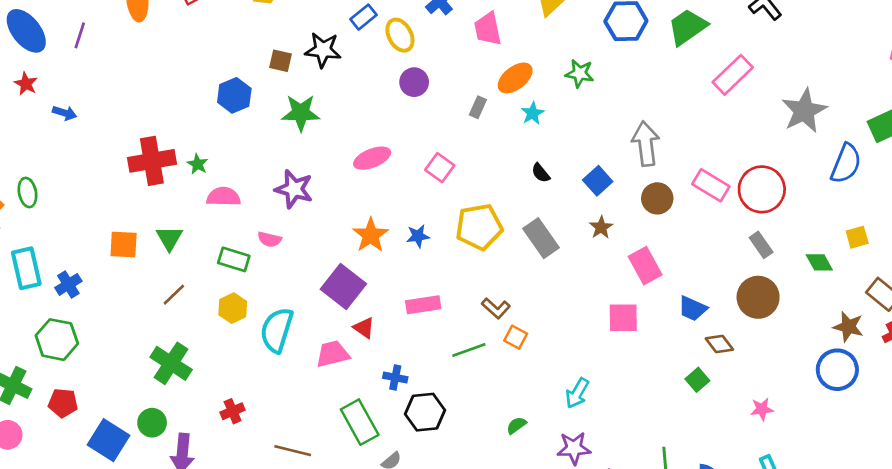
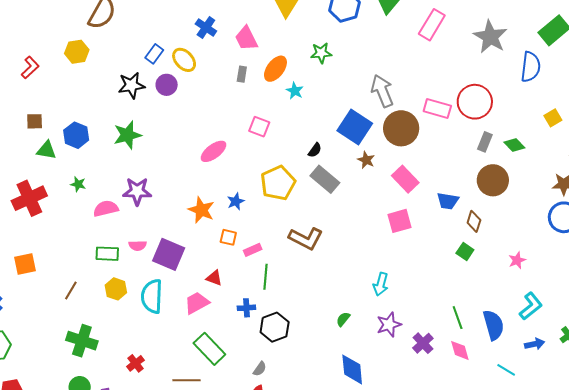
brown square: (281, 61) -> (35, 121), moved
purple circle: (414, 82) -> (167, 85), moved
gray rectangle: (478, 107) -> (242, 74), moved
pink ellipse: (372, 158) -> (213, 151), moved
green star: (198, 164) -> (78, 184), moved
pink square: (440, 168) -> (259, 127), moved
black semicircle: (541, 173) -> (315, 150), moved, turned -91
blue square: (598, 181) -> (355, 127), size x1.6
pink semicircle: (223, 197) -> (106, 209), moved
brown circle: (657, 198) -> (401, 128), size x1.5
green triangle: (169, 238) -> (47, 150), moved, turned -35
pink semicircle: (270, 239) -> (138, 246), moved
gray rectangle: (761, 245) -> (485, 142), turned 72
green diamond: (819, 262) -> (514, 145), moved
purple square: (343, 286) -> (169, 254), moved
pink rectangle: (423, 305) -> (253, 250), size x0.7
brown L-shape: (496, 308) -> (306, 238), size x1.6
orange square: (516, 337) -> (228, 237), moved
brown diamond: (719, 344) -> (474, 221), turned 70
green line: (469, 350) -> (265, 277), moved, turned -50
green rectangle: (360, 422) -> (209, 349), moved

